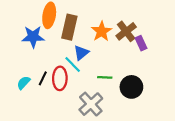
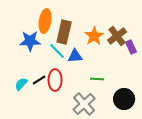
blue triangle: (81, 53) -> (75, 56), turned 35
cyan line: (73, 65) -> (57, 51), moved
black line: (43, 78) -> (39, 80), turned 32
black circle: (131, 87) -> (124, 99), moved

